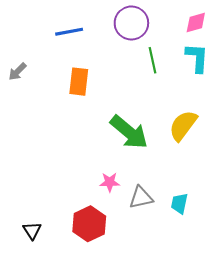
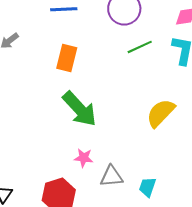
green line: (152, 60) -> (140, 47), turned 70
green arrow: (129, 132) -> (80, 109), moved

